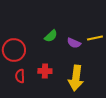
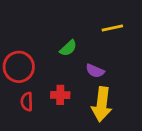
yellow line: (95, 38) -> (112, 28), moved
purple semicircle: (74, 43) -> (95, 71), moved

